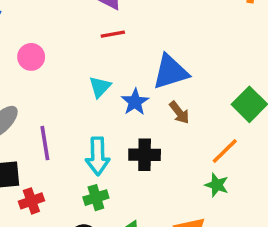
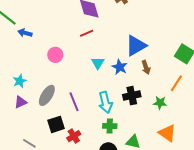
red line: (113, 34) -> (87, 33), moved
brown arrow: (179, 112) -> (146, 67), turned 32
green star: (217, 185) -> (160, 103), moved
green cross: (96, 198) -> (110, 126), turned 32

